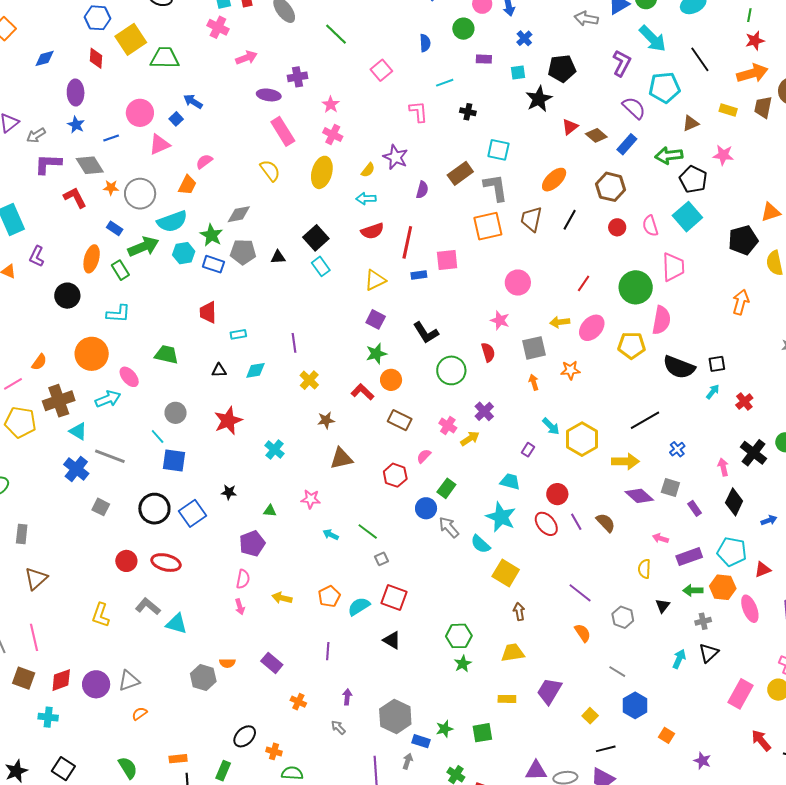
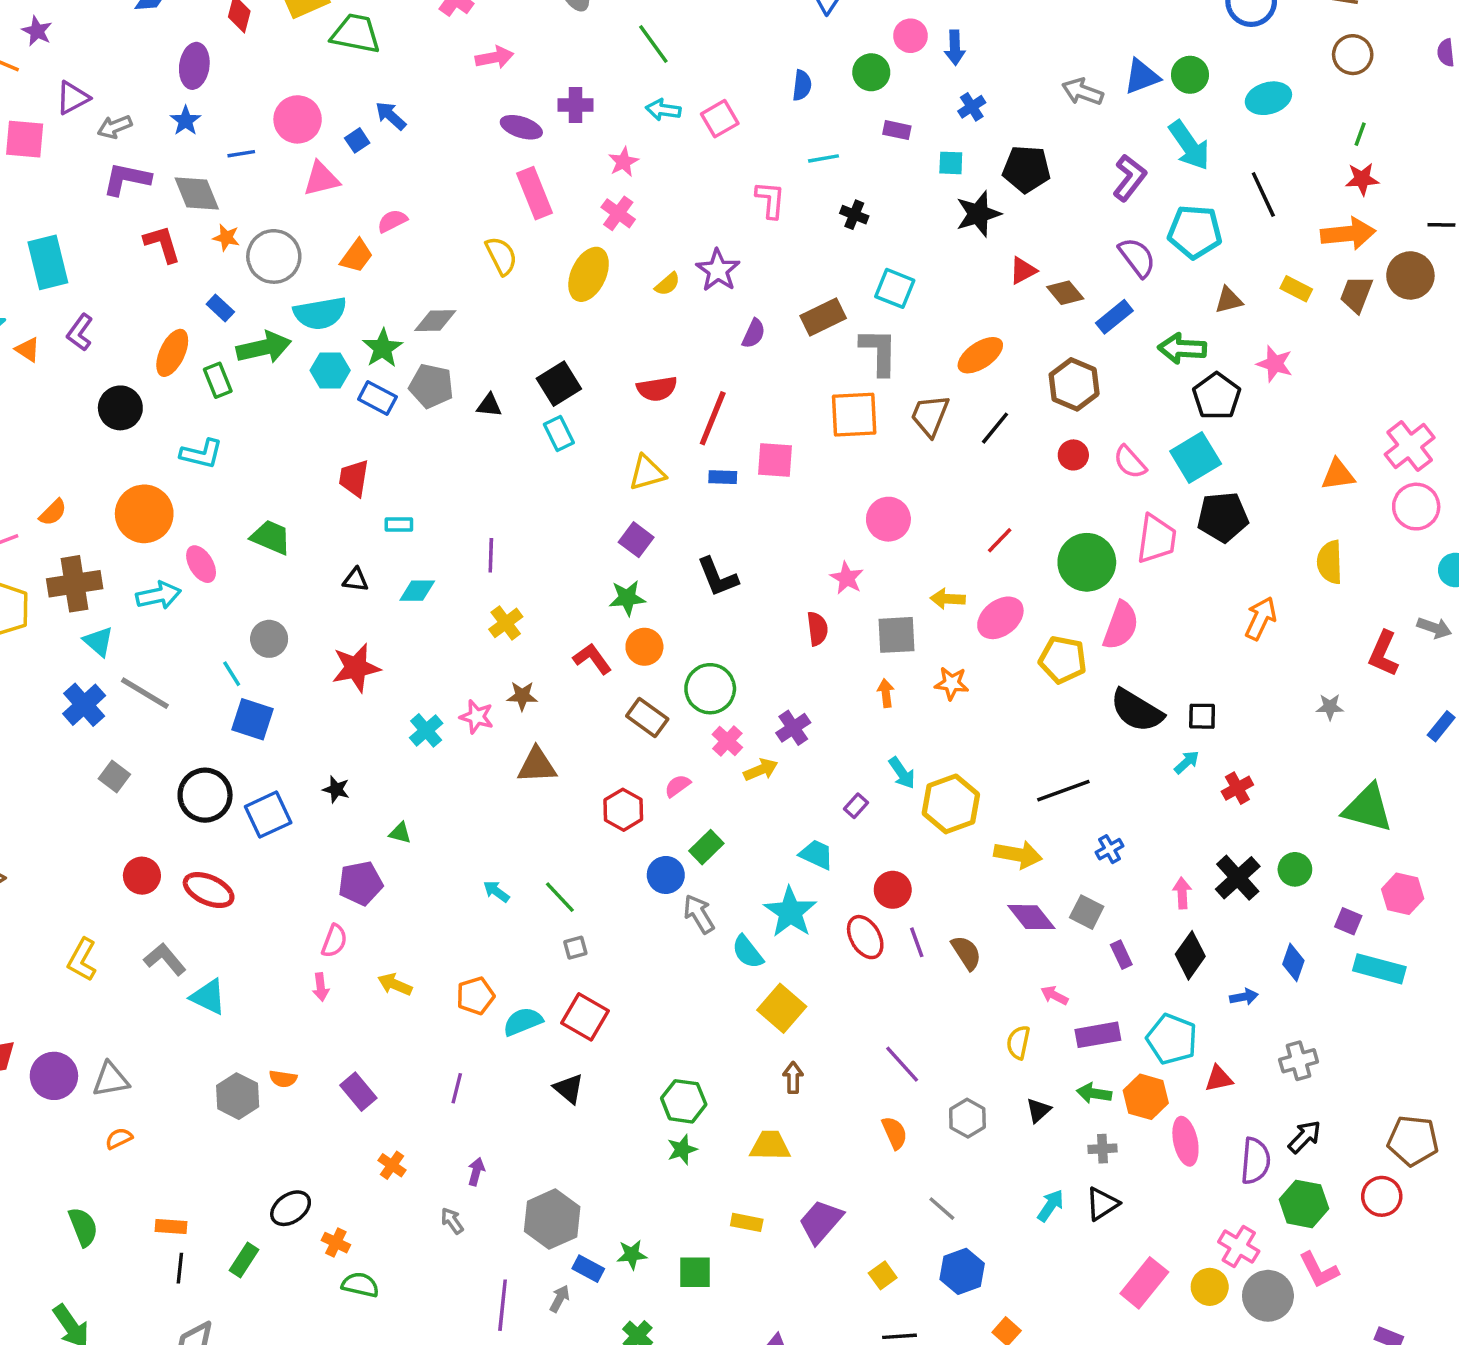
cyan arrow: (366, 199) -> (663, 110), moved
pink semicircle: (650, 226) -> (1130, 462), turned -35
black pentagon: (743, 240) -> (1223, 517), moved
green circle: (451, 370) -> (710, 689), moved
pink star: (311, 499) -> (477, 717), moved

